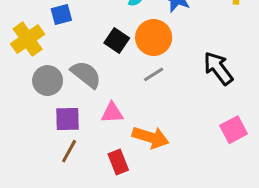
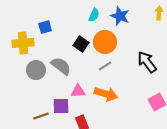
yellow cross: (28, 39) -> (23, 43), turned 30
purple square: (68, 119) -> (61, 106), moved
orange arrow: (151, 137) -> (106, 94), moved
brown line: (69, 151) -> (41, 116), moved, turned 42

